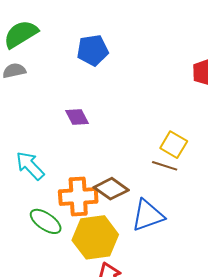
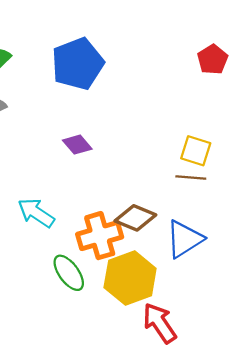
blue pentagon: (93, 50) -> (78, 64), size x1.4
green ellipse: (46, 221) -> (69, 273), turned 32

